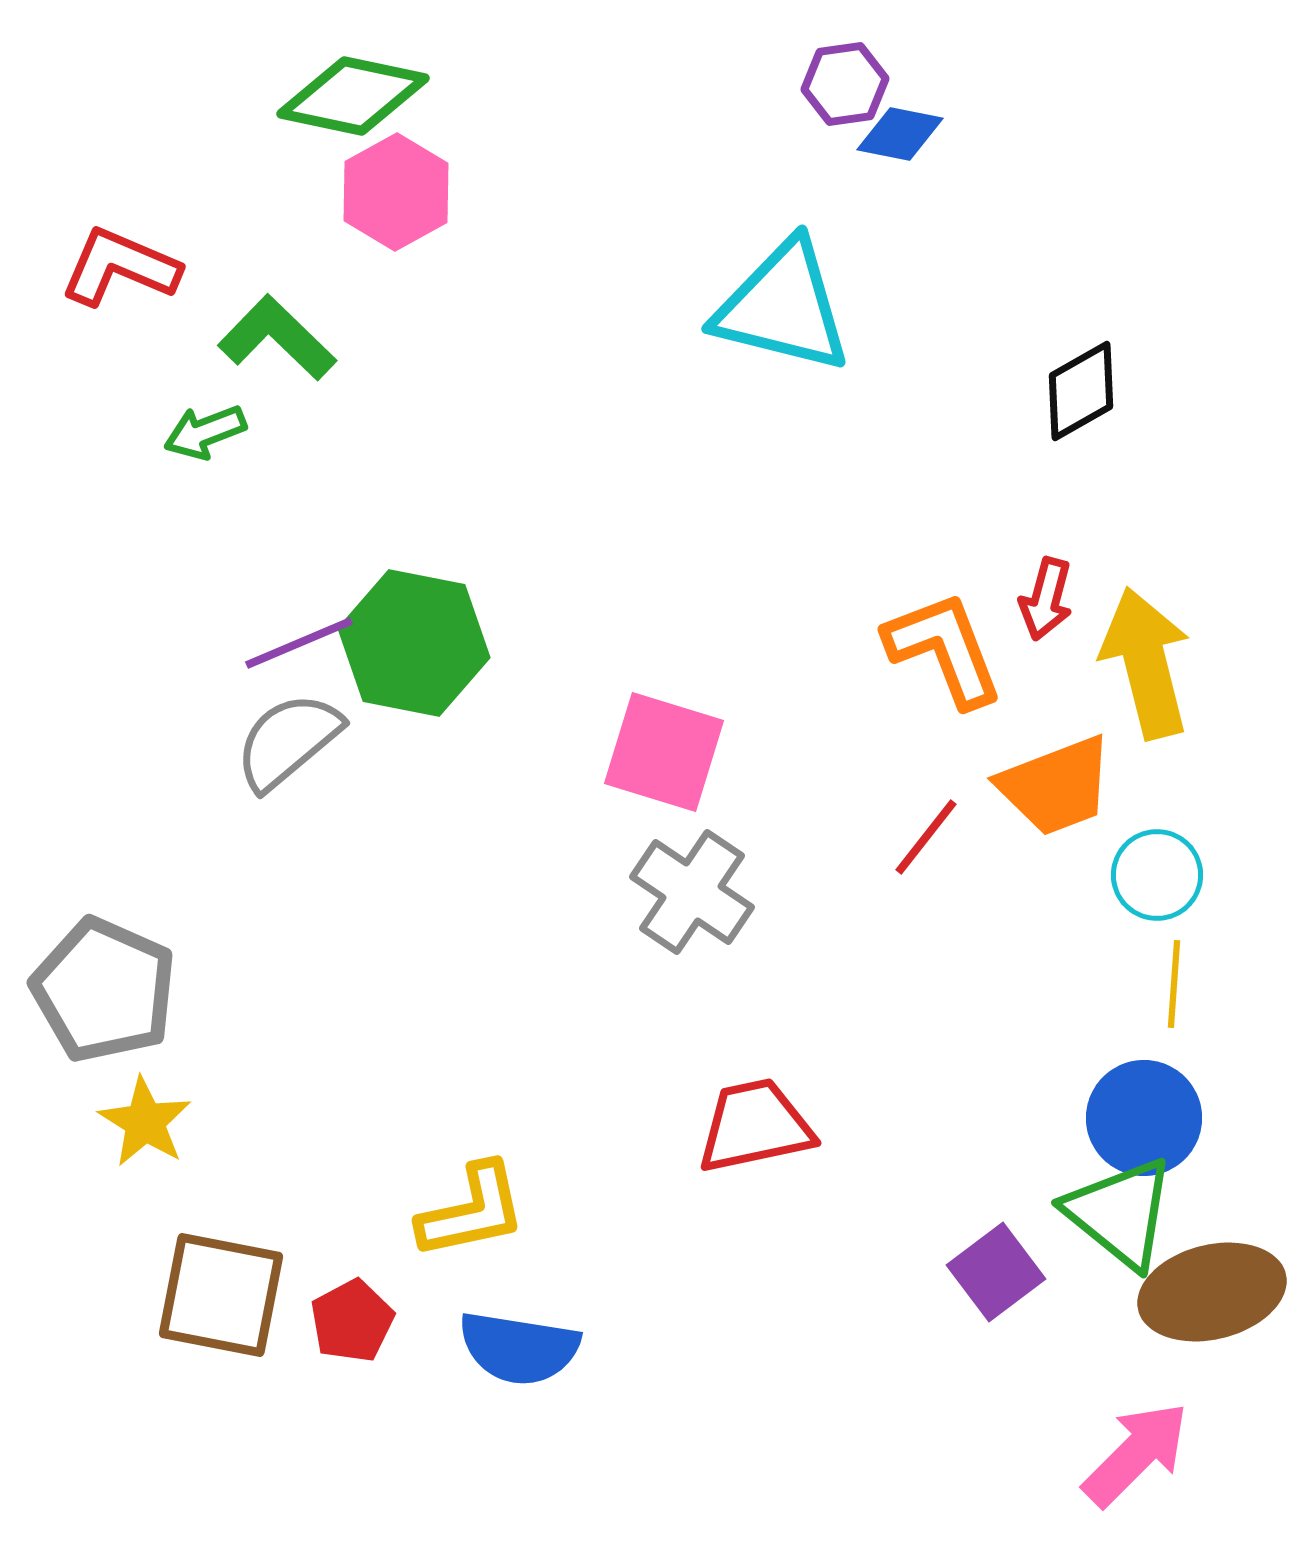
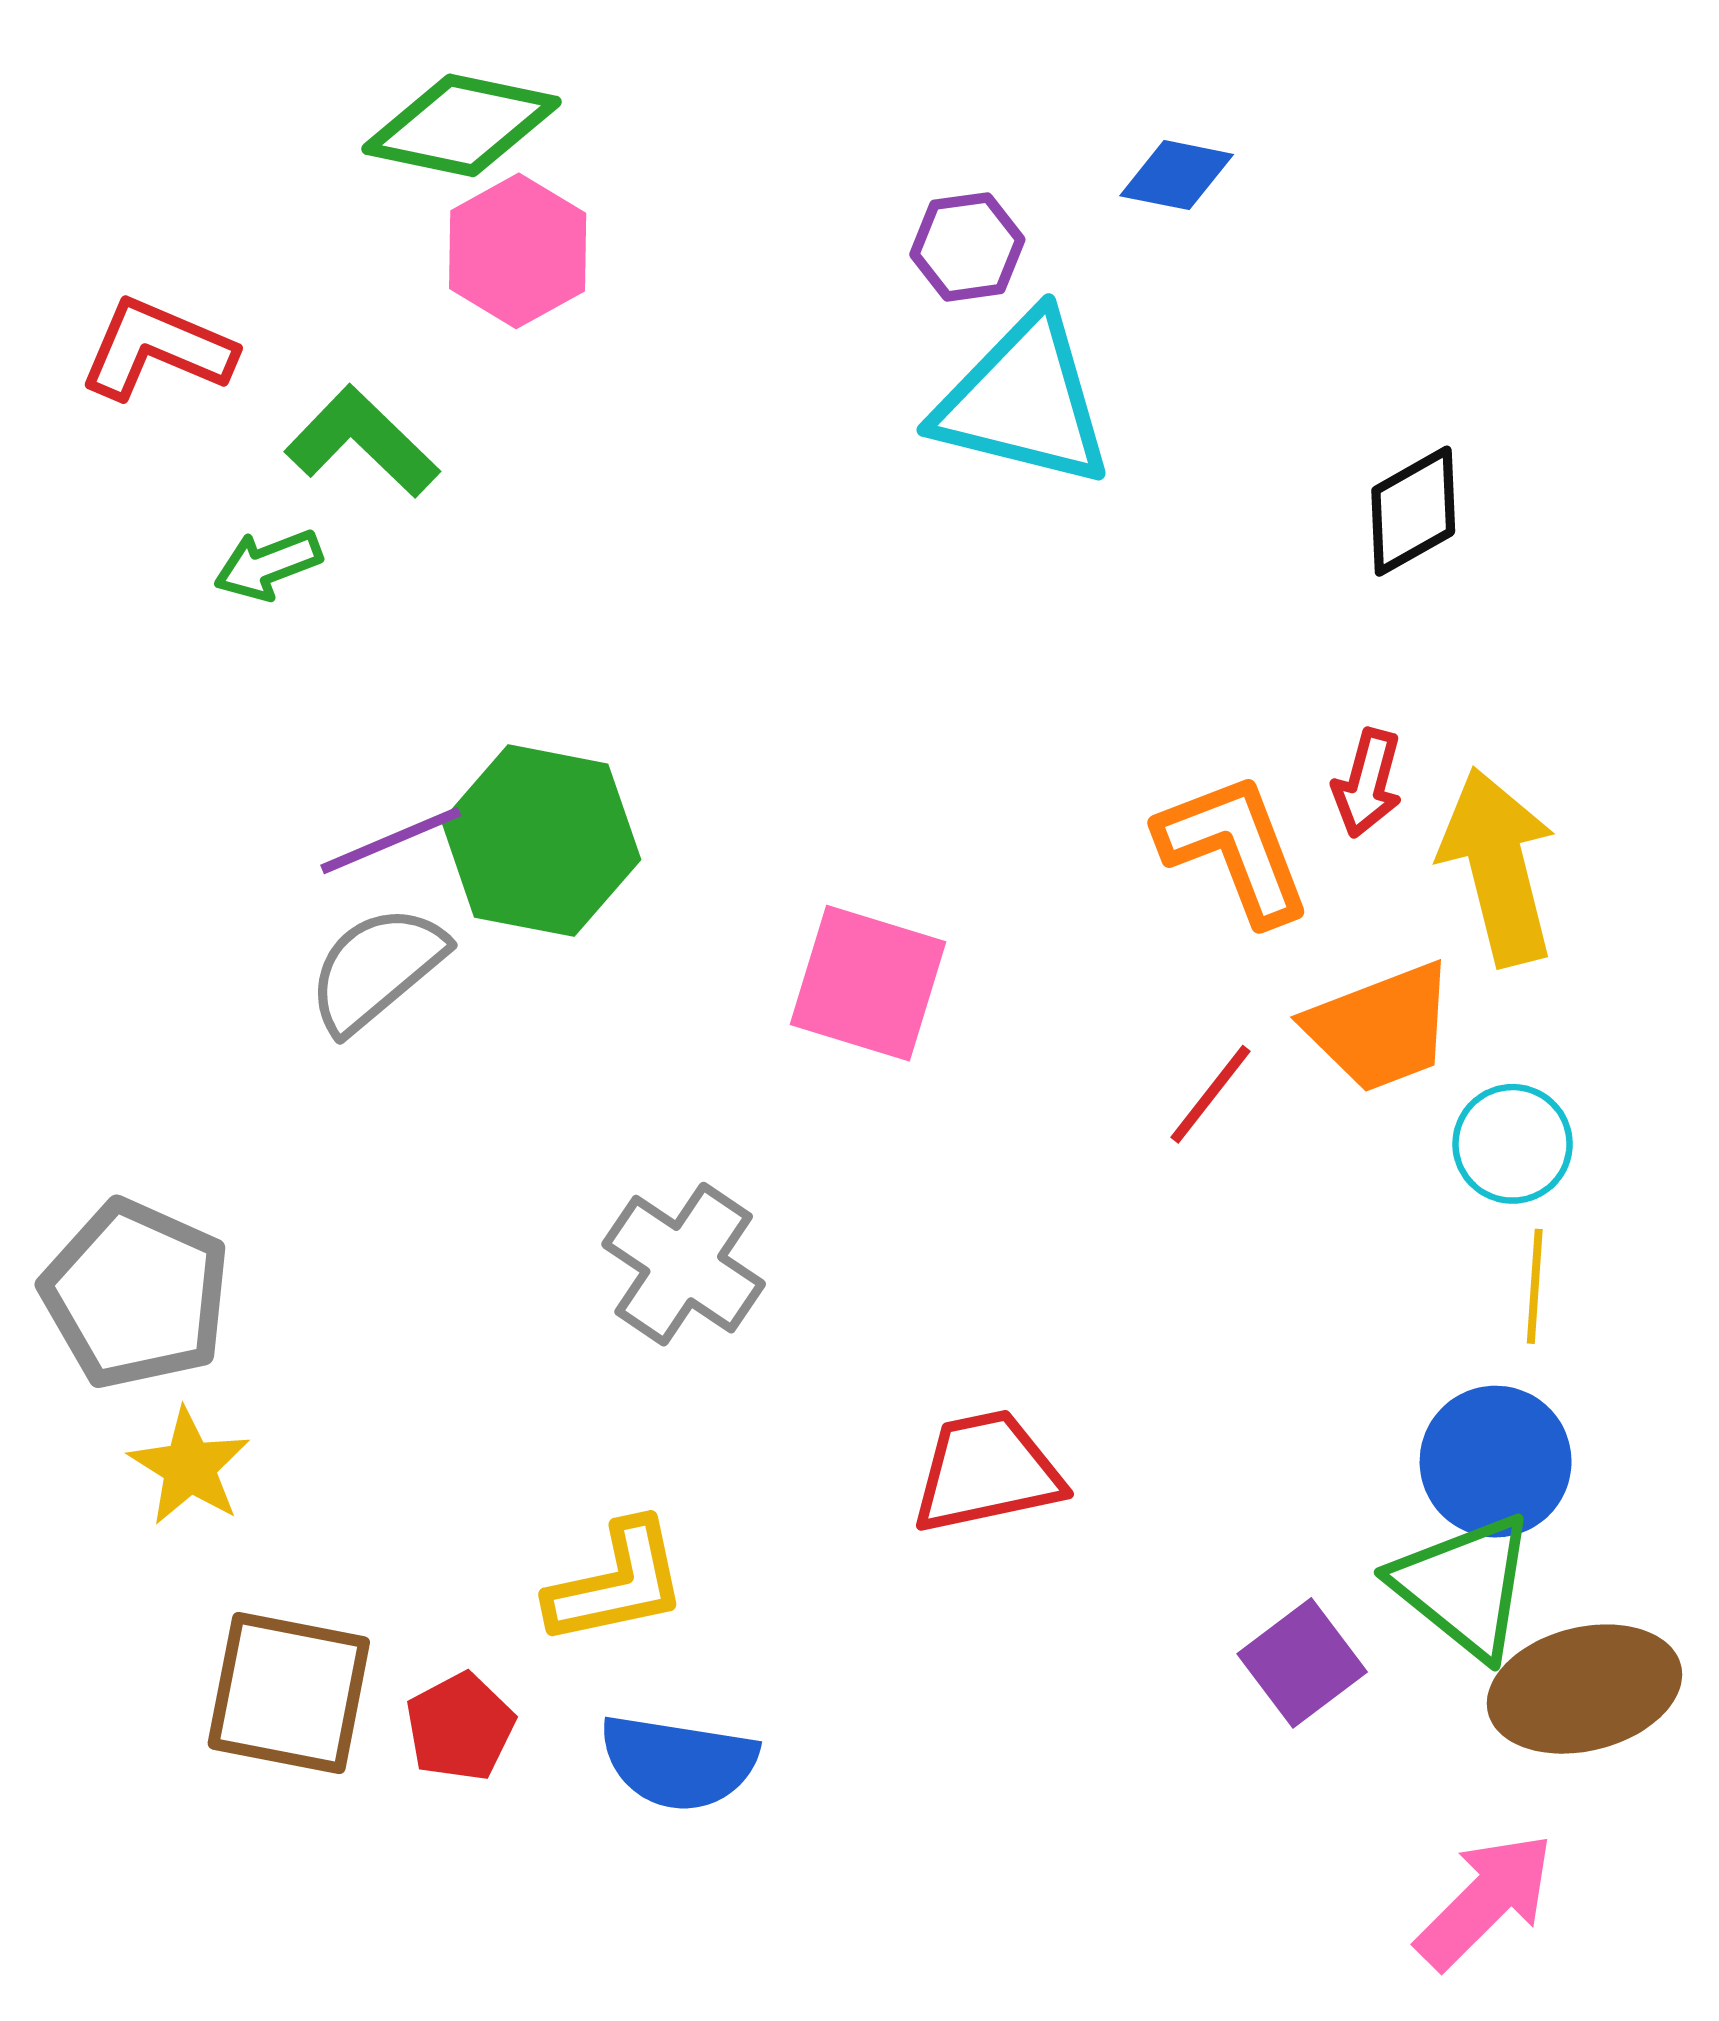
purple hexagon: (845, 84) -> (967, 247), moved
gray cross: (692, 892) -> (684, 1264), moved

